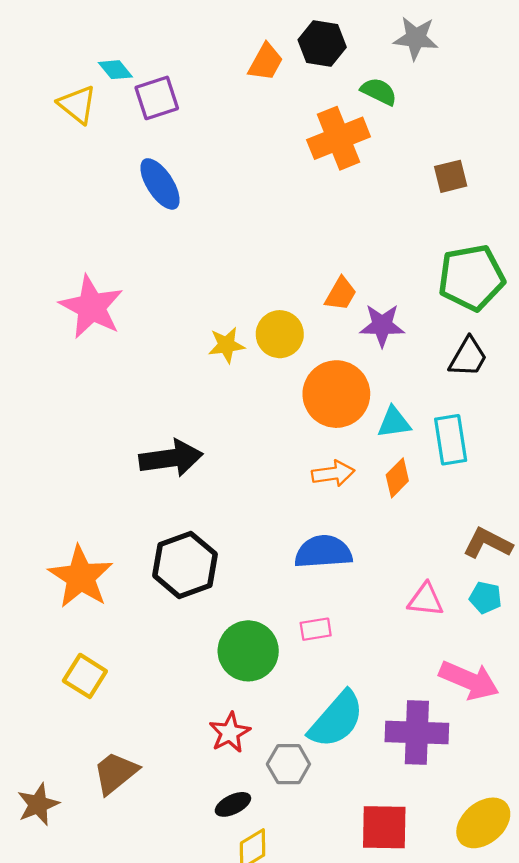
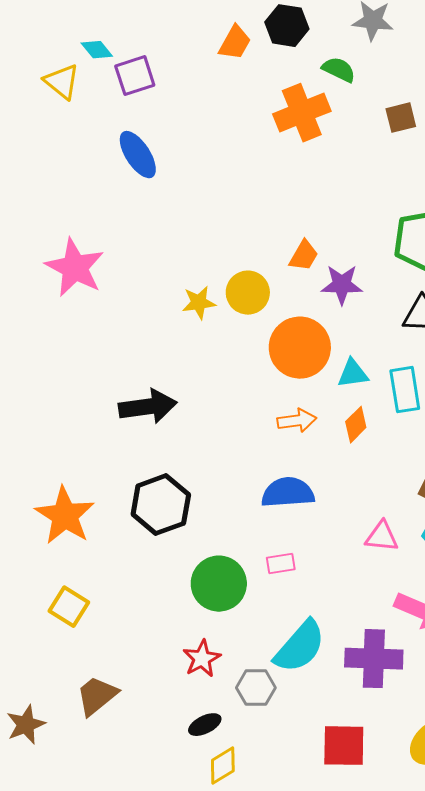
brown square: (451, 176) -> (401, 118), moved

